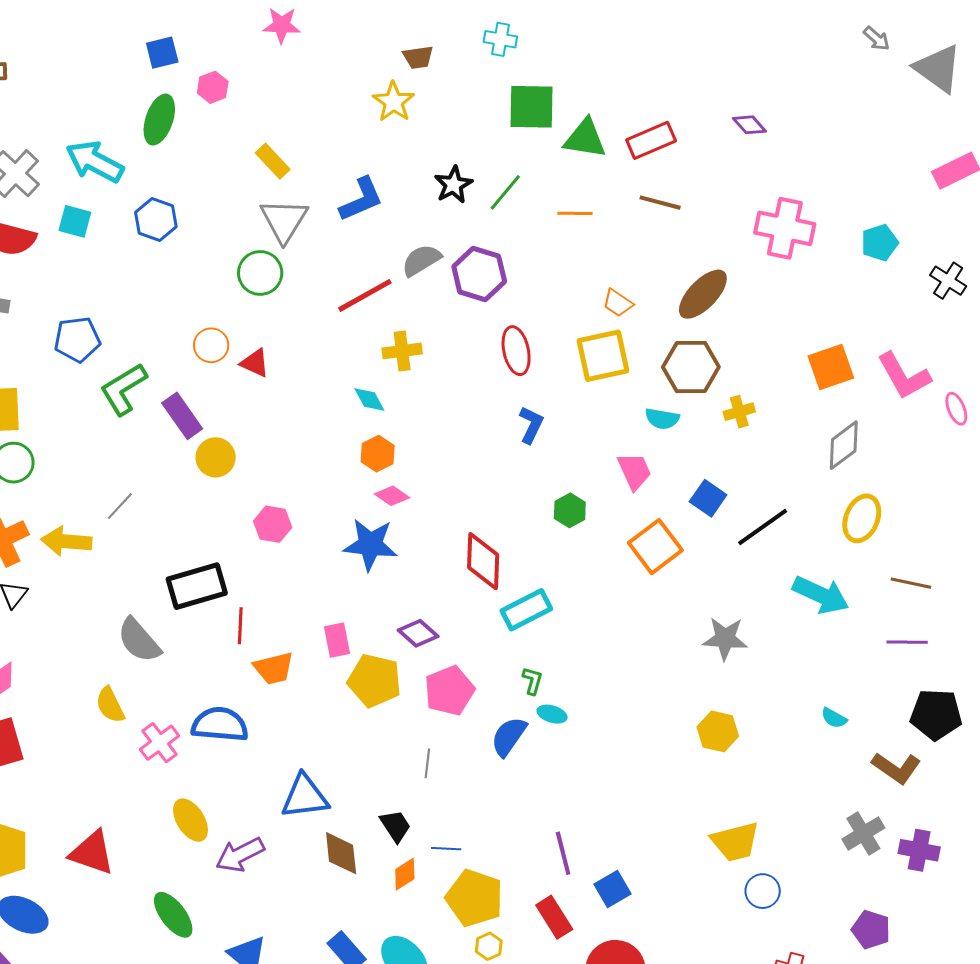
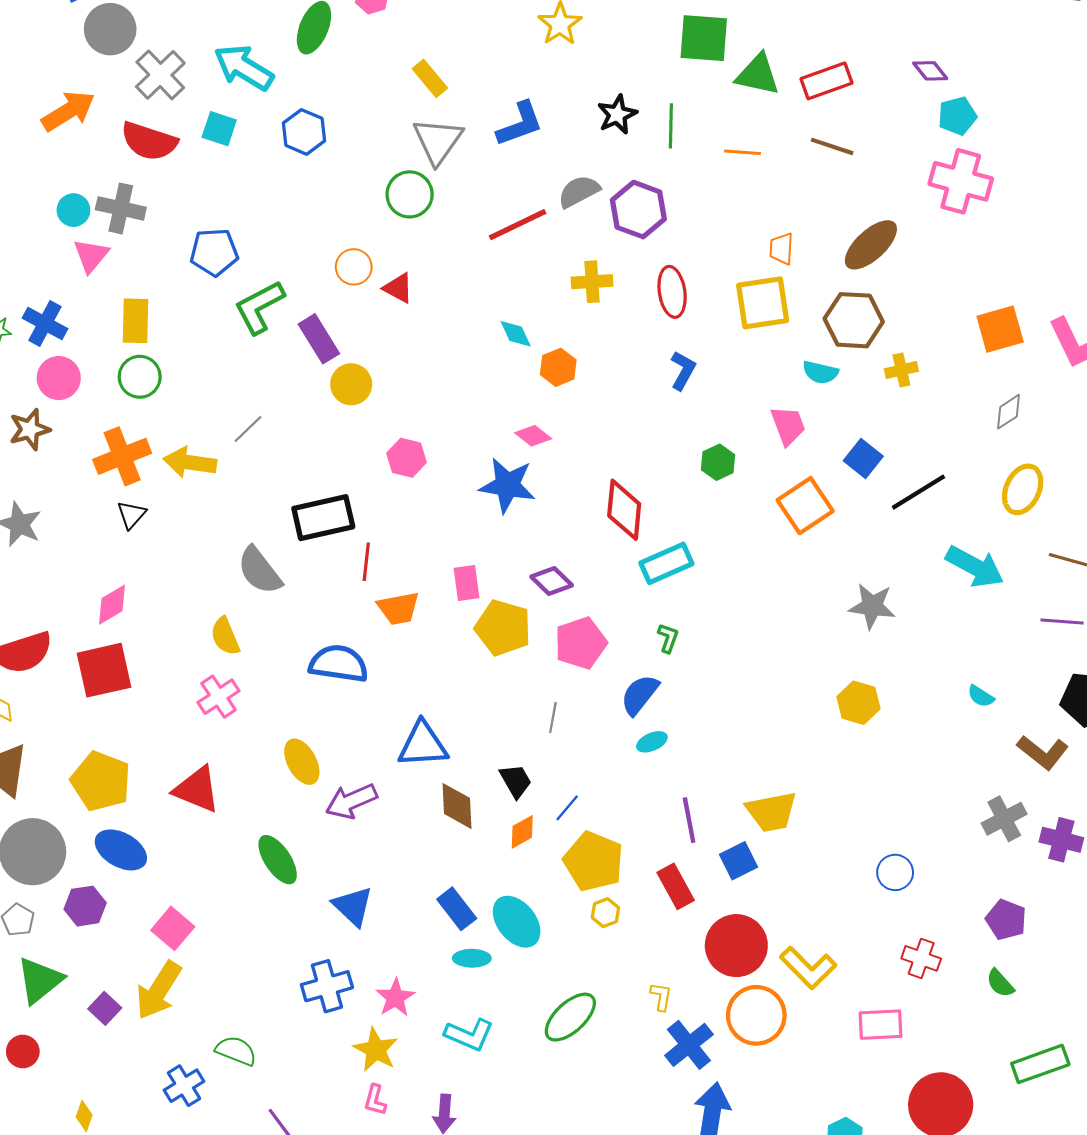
green line: (505, 192) -> (671, 126), turned -42
cyan pentagon: (880, 243) -> (957, 116), moved
orange trapezoid: (618, 303) -> (781, 249), turned 56
yellow cross: (402, 351) -> (592, 282), moved
gray diamond: (844, 445) -> (1009, 412), size x0.7
orange hexagon: (378, 454) -> (558, 367), moved
cyan ellipse: (552, 714) -> (652, 742), moved, turned -44
pink cross: (160, 743) -> (219, 697), moved
yellow trapezoid: (735, 842) -> (772, 812), moved
blue line: (446, 849) -> (567, 808), turned -56

